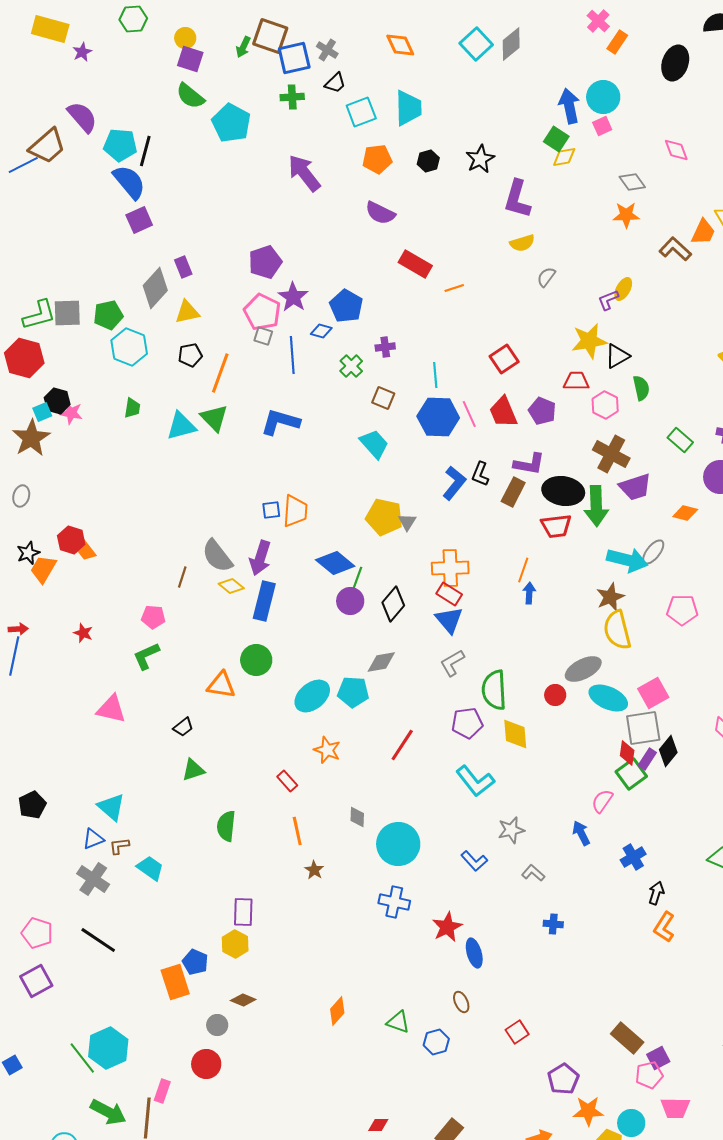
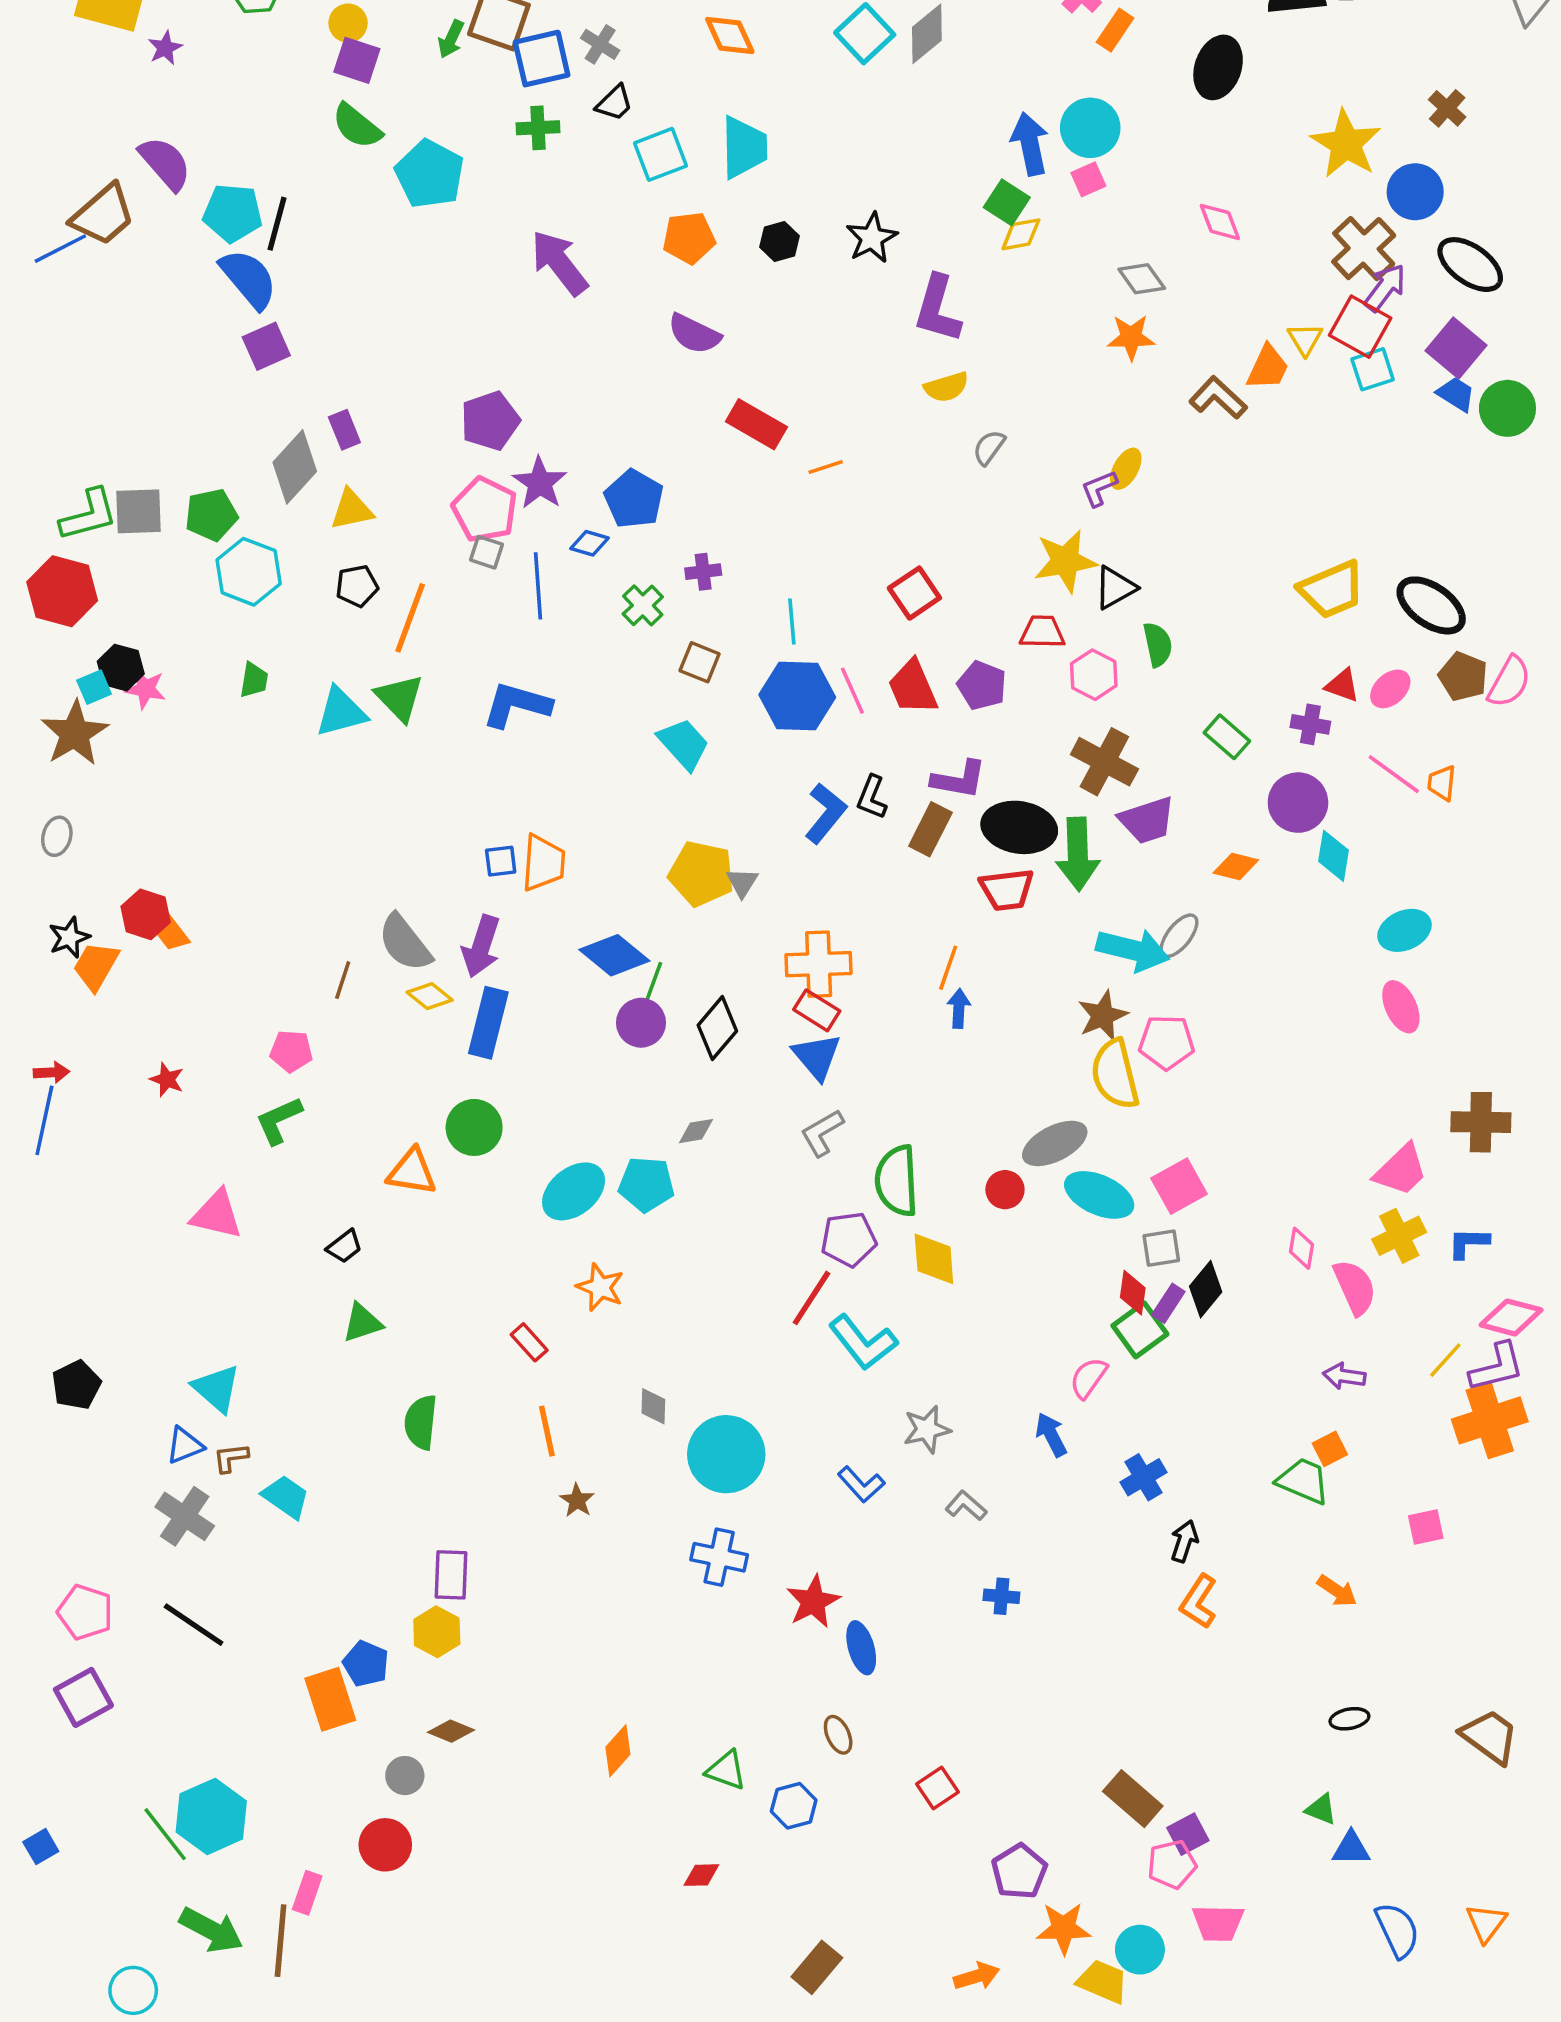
pink pentagon: (682, 610) -> (1167, 1042), moved
gray diamond: (381, 662) -> (696, 1131), size x0.7
gray square: (643, 728) -> (1161, 1248), size x0.6
red line: (402, 745) -> (811, 1298), moved
red diamond: (378, 1125) -> (701, 1875), moved

